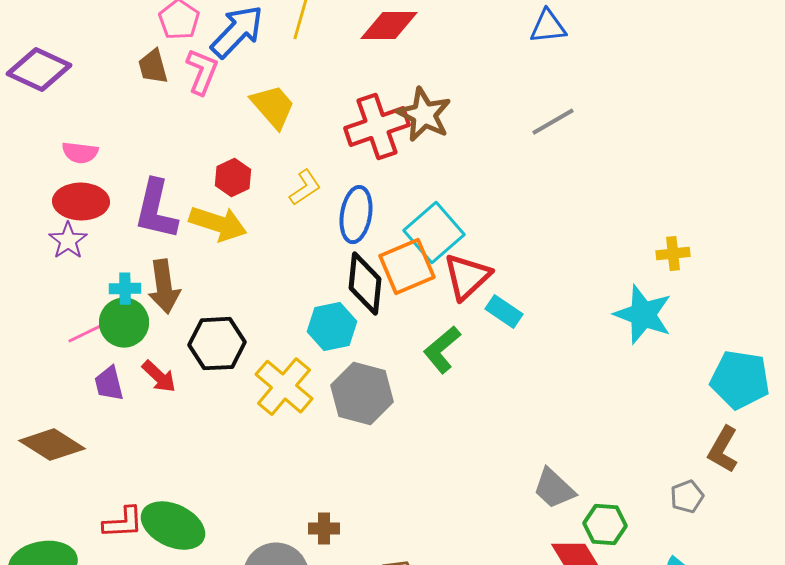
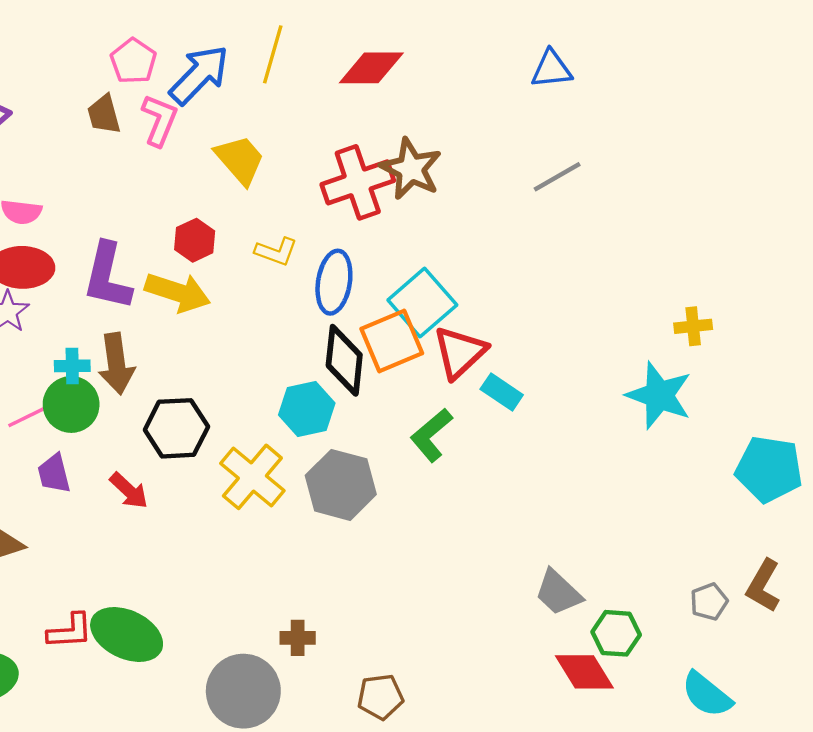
yellow L-shape: (305, 188) -> (276, 252), turned 54
red arrow: (159, 377) -> (129, 491), moved
brown L-shape: (723, 450) -> (763, 586), moved

